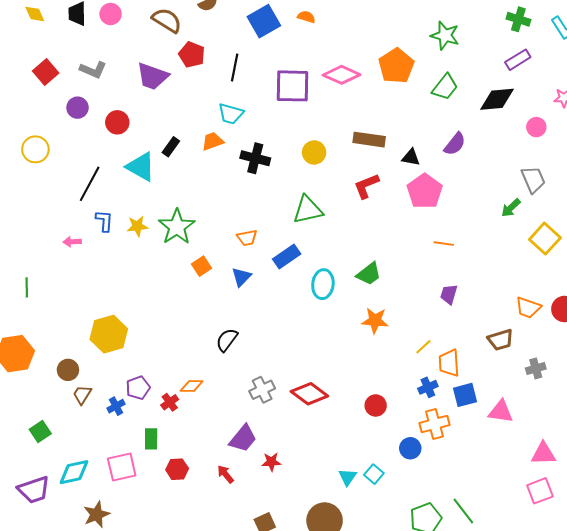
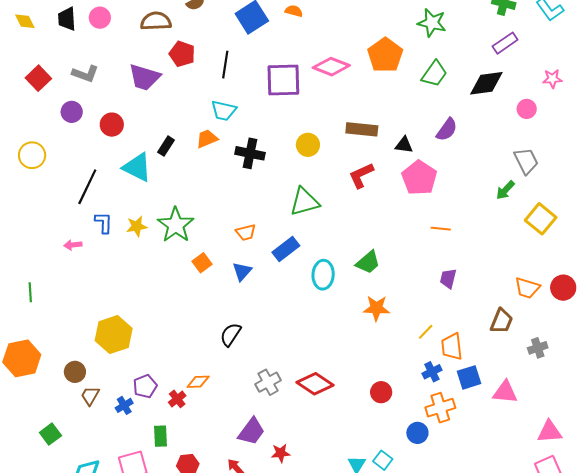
brown semicircle: (167, 20) -> (156, 21), turned -32
brown trapezoid: (500, 340) -> (502, 321), turned -48

